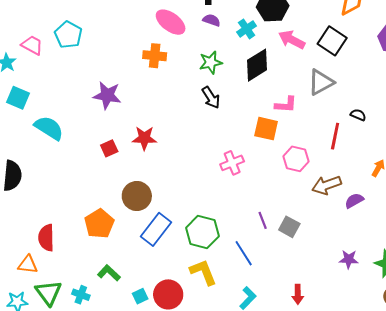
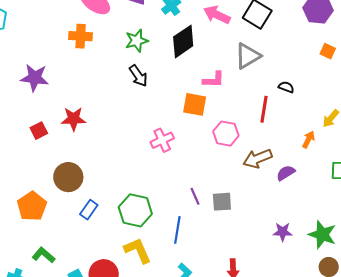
gray square: (289, 227) -> (222, 202), turned -30
blue rectangle: (156, 229) -> (89, 210), size x0.6
blue line: (244, 253) -> (177, 230), turned 44

